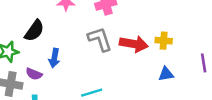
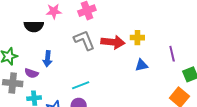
black semicircle: (34, 31) -> (34, 26), moved, turned 60

